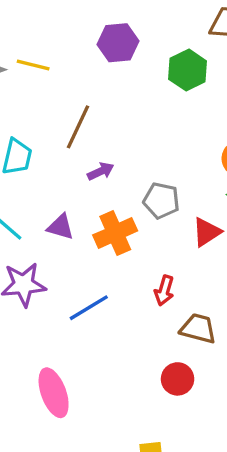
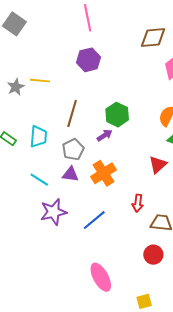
green hexagon: (188, 70) -> (117, 115), moved
purple arrow: (101, 171) -> (104, 135), moved
gray pentagon: (161, 201) -> (73, 149), moved, turned -30
pink ellipse: (54, 393) -> (101, 277), moved

